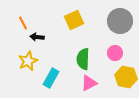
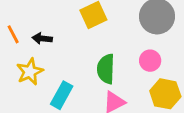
orange line: (23, 23) -> (13, 34), moved

